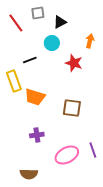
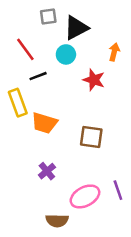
black triangle: (60, 22) -> (76, 28), size x1.5
red line: (16, 23) -> (25, 49), moved
purple cross: (37, 135) -> (47, 171), turned -32
brown semicircle: (29, 174) -> (57, 221), moved

